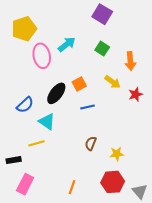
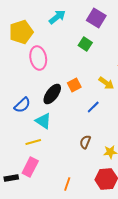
cyan arrow: (67, 44) -> (57, 17), moved
green square: (102, 49) -> (85, 44), moved
blue line: (88, 107) -> (93, 107), moved, turned -32
black rectangle: (14, 160) -> (11, 178), moved
pink rectangle: (25, 184) -> (30, 167), moved

